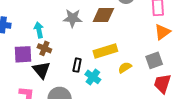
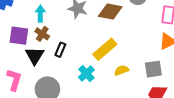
yellow rectangle: (105, 51) -> (105, 49), turned -35
black rectangle: (77, 65) -> (60, 50), moved

